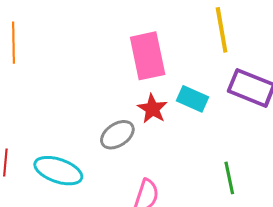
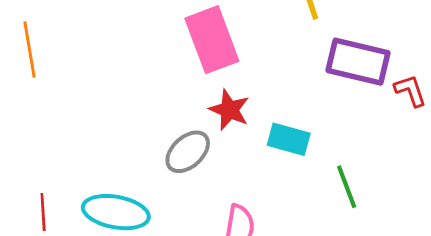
cyan rectangle: (192, 99) -> (289, 139), moved

